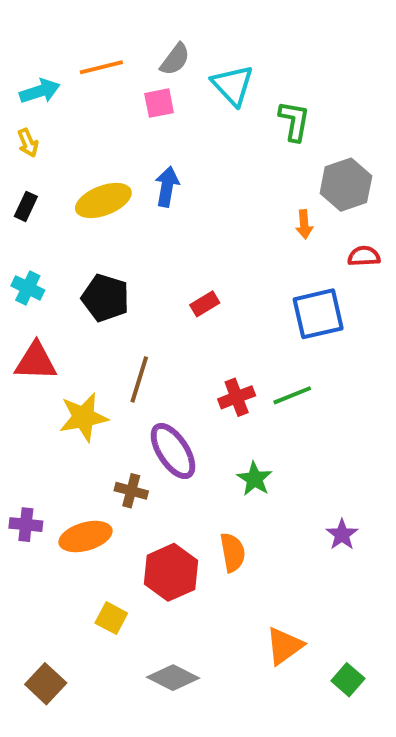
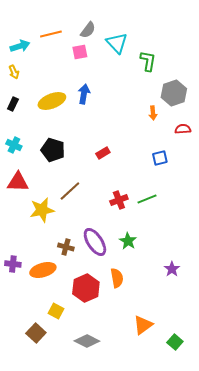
blue square: (318, 314) -> (160, 158), size x0.6
brown line: (139, 379) -> (70, 191), turned 30
purple ellipse: (173, 451) -> (95, 242), moved
brown square: (46, 684) -> (36, 333), moved

